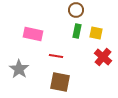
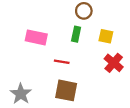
green rectangle: (77, 31) -> (76, 34), moved
gray star: (19, 69) -> (21, 94), moved

